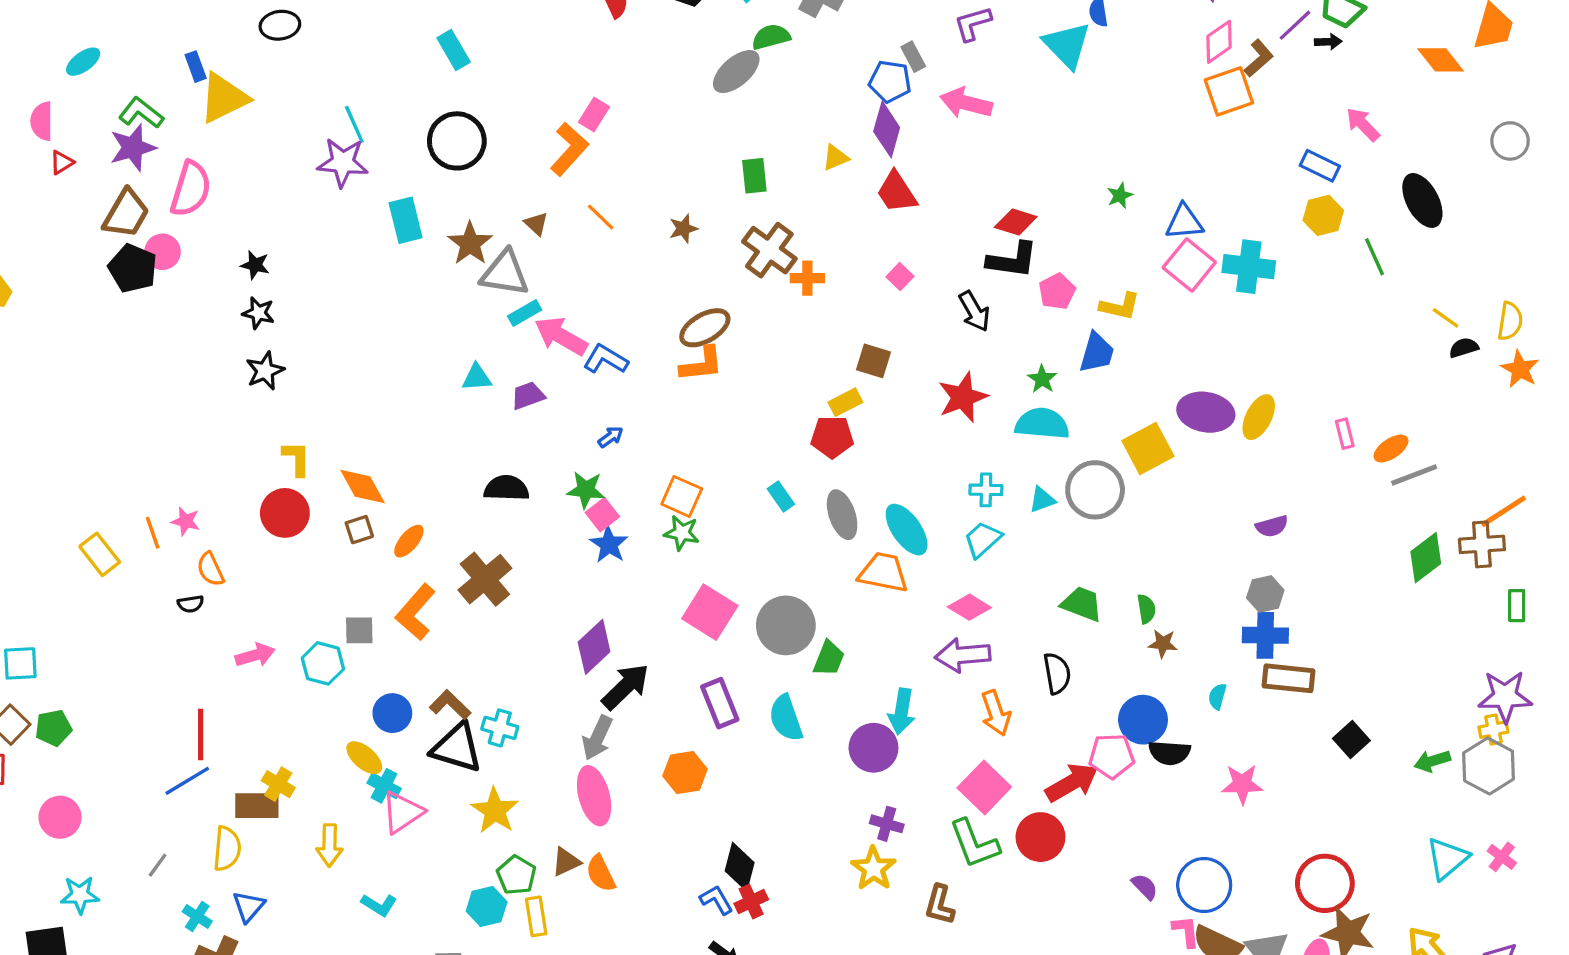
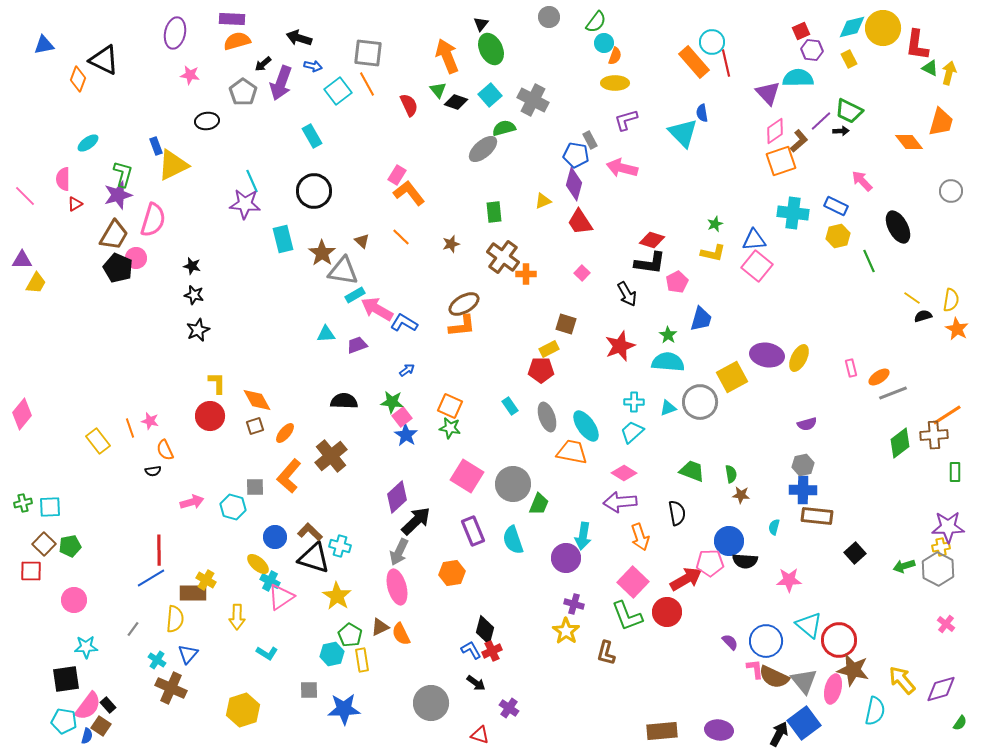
green L-shape: (141, 113) -> (123, 174), turned 68
orange L-shape: (569, 149) -> (409, 193), moved, turned -80
cyan cross: (1249, 267) -> (793, 213), moved
yellow L-shape: (1120, 306) -> (713, 253), moved
cyan triangle: (1447, 859) -> (809, 625), moved, turned -40

